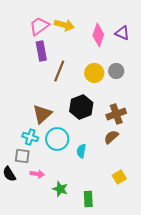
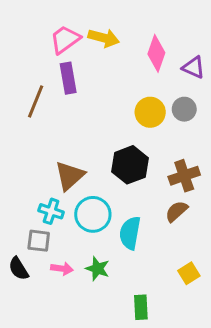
purple triangle: (122, 33) -> (194, 67), moved
brown line: (59, 71) -> (36, 101), moved
cyan semicircle: (81, 151) -> (130, 233), size x1.5
green star: (60, 189) -> (98, 269), moved

